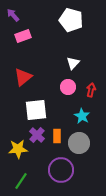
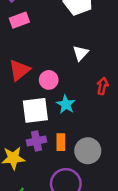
pink circle: (68, 87) -> (49, 80), moved
cyan star: (82, 116) -> (66, 104), moved
purple cross: (37, 135) -> (36, 141), turned 35

